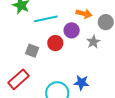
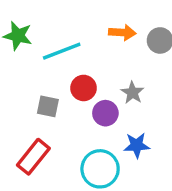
purple circle: (72, 30) -> (105, 113), moved
gray star: (93, 42) -> (132, 93), moved

